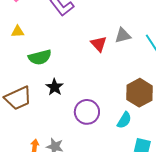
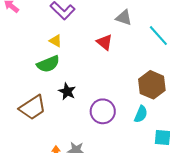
yellow triangle: (18, 32) -> (56, 41), moved, turned 40
gray triangle: (123, 35) -> (124, 18), moved, turned 42

